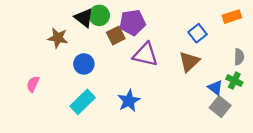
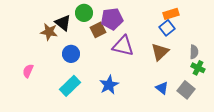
orange rectangle: (232, 17) -> (171, 14), moved
black triangle: (84, 18) -> (63, 23), moved
gray semicircle: (239, 57) -> (194, 52), moved
blue triangle: (215, 88) -> (162, 88), moved

